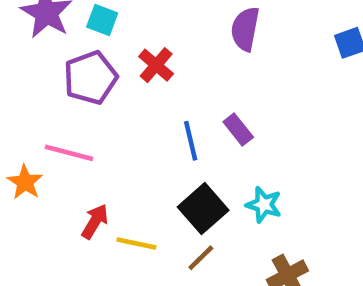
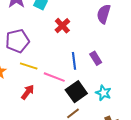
purple pentagon: (90, 78) -> (17, 41), moved
pink line: (69, 153) -> (54, 77), moved
yellow line: (136, 243) -> (29, 66), moved

